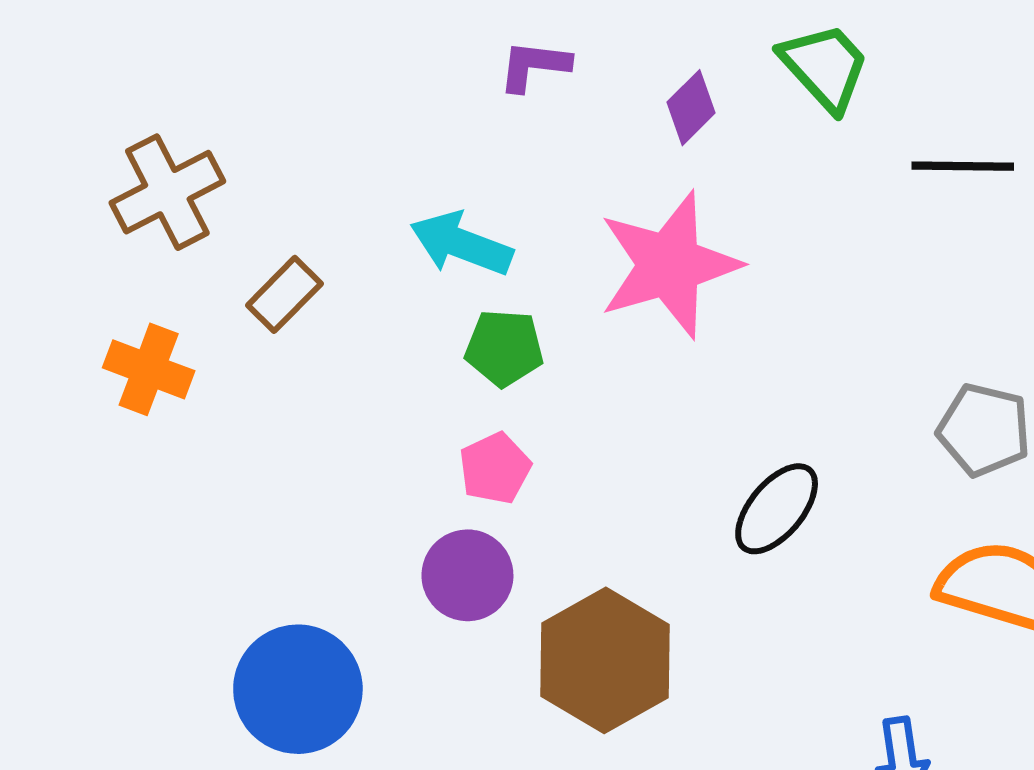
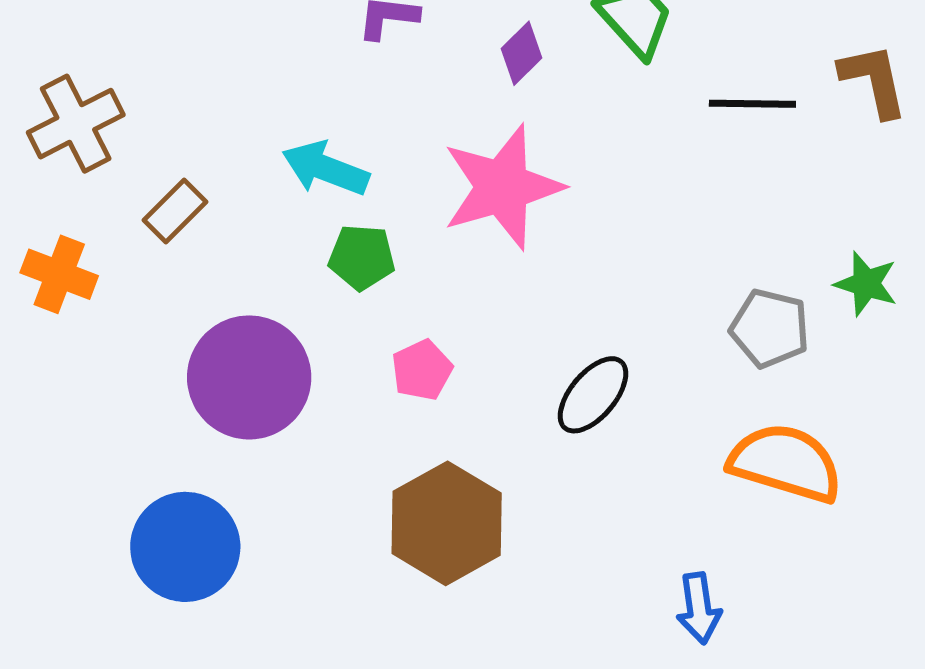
pink pentagon: (495, 468) -> (422, 370), moved
purple circle: (467, 575) -> (249, 377), moved, size x1.6

